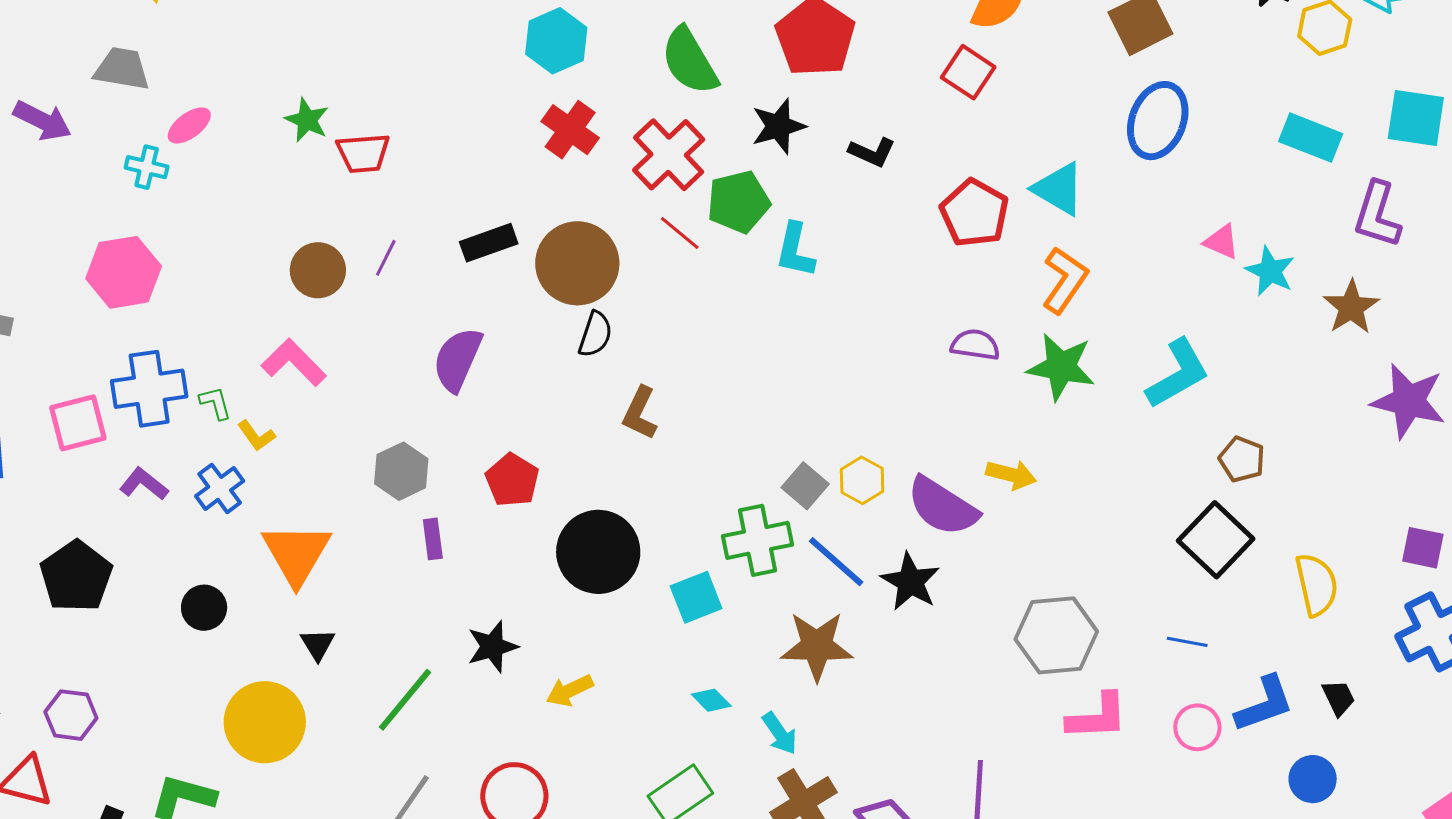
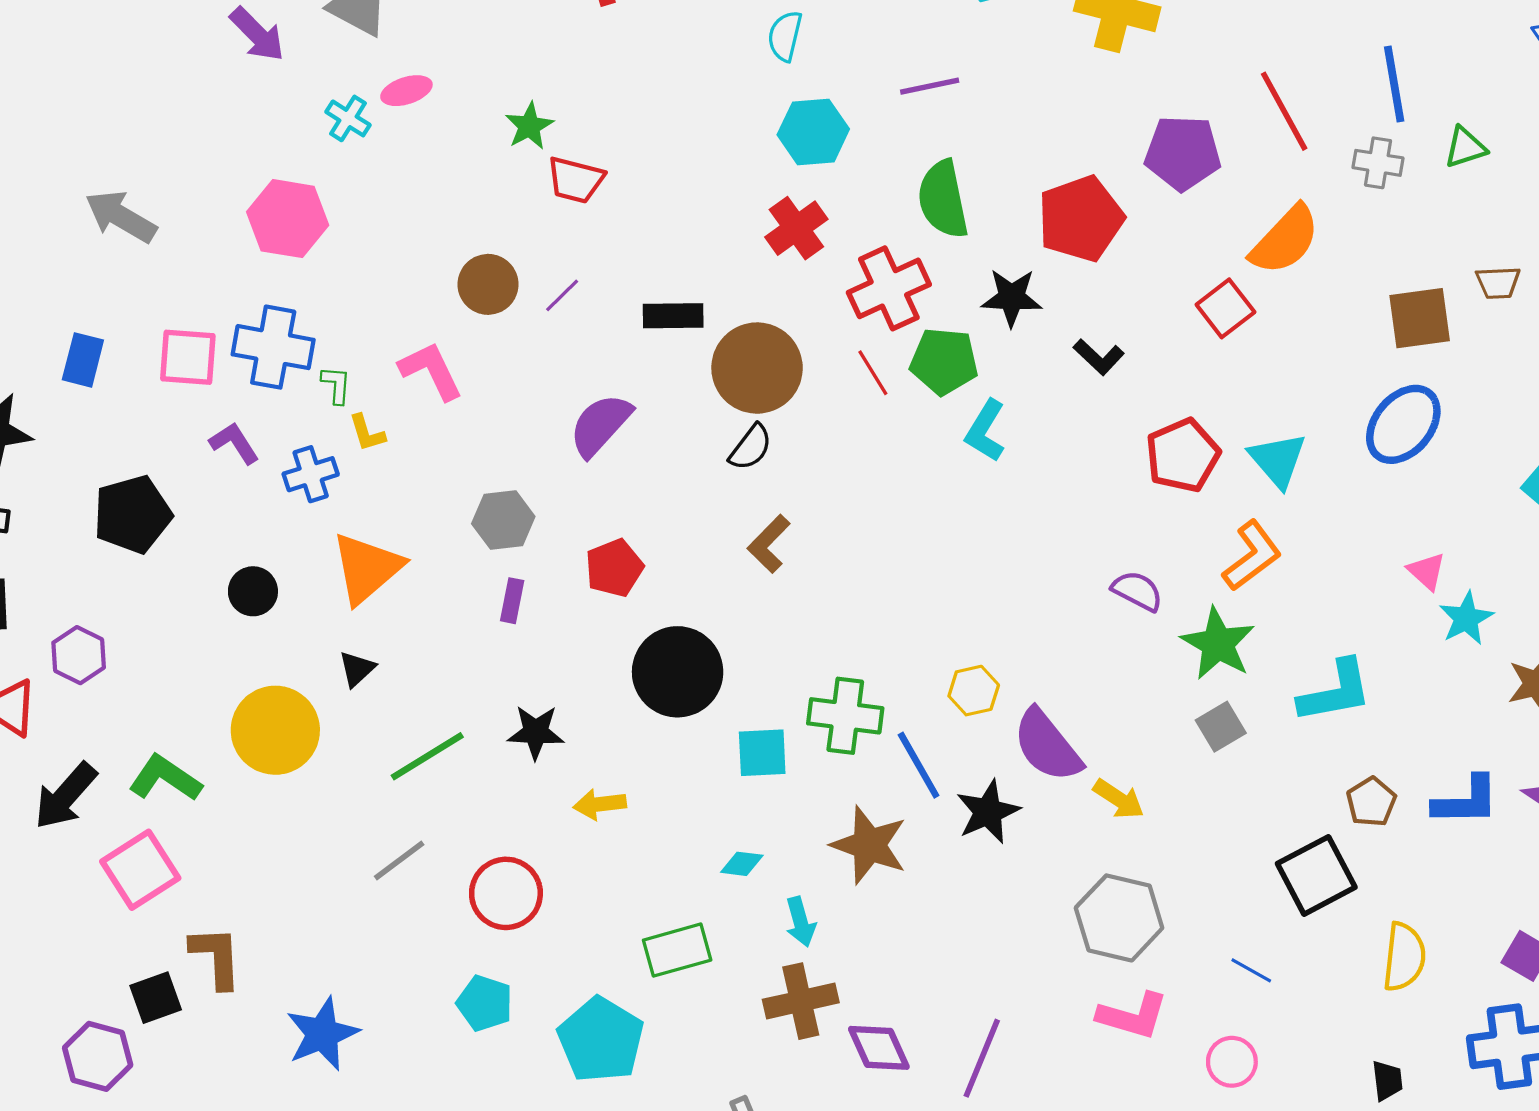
yellow arrow: (1011, 475) -> (1119, 799), moved
gray square: (805, 486) -> (1221, 727), moved
cyan diamond: (711, 700) -> (742, 864), turned -57
blue L-shape: (1264, 704) -> (1466, 801), moved

